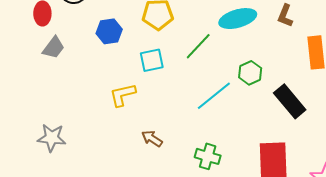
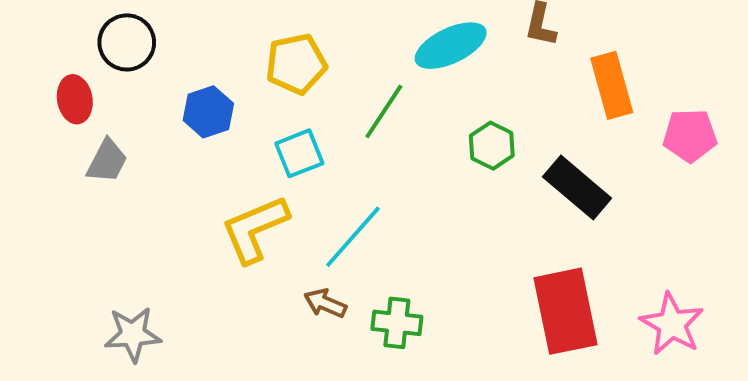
yellow L-shape: (123, 95) -> (255, 229), size x1.4
cyan line: (214, 96) -> (353, 237), moved
green cross: (208, 156) -> (397, 323), moved

